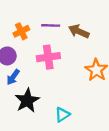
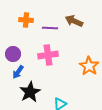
orange cross: (21, 31) -> (26, 20), moved, turned 32
brown arrow: (79, 31) -> (74, 21), moved

